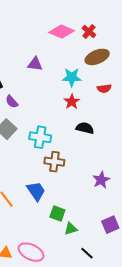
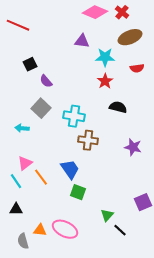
purple triangle: (35, 64) -> (82, 41), moved
purple star: (101, 180) -> (133, 147), moved, turned -30
green square: (57, 213) -> (78, 192), moved
green triangle: (71, 229) -> (107, 215), moved, turned -32

